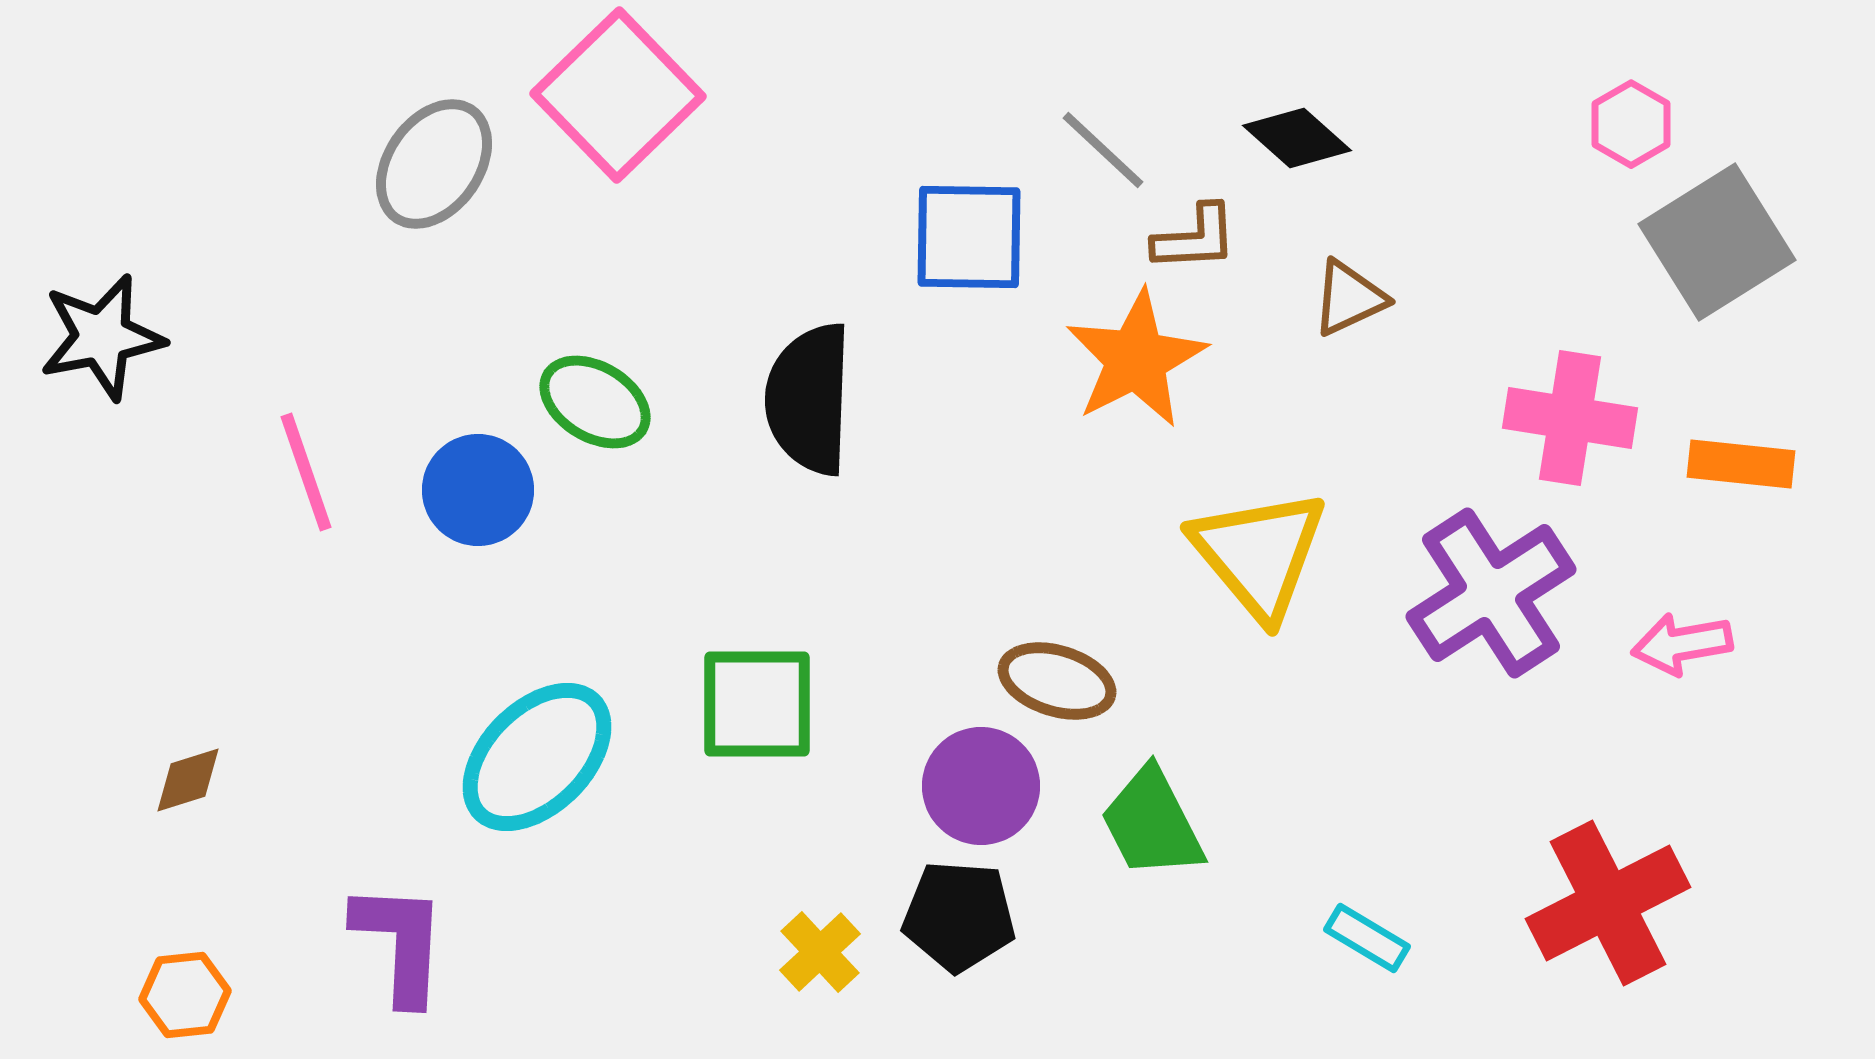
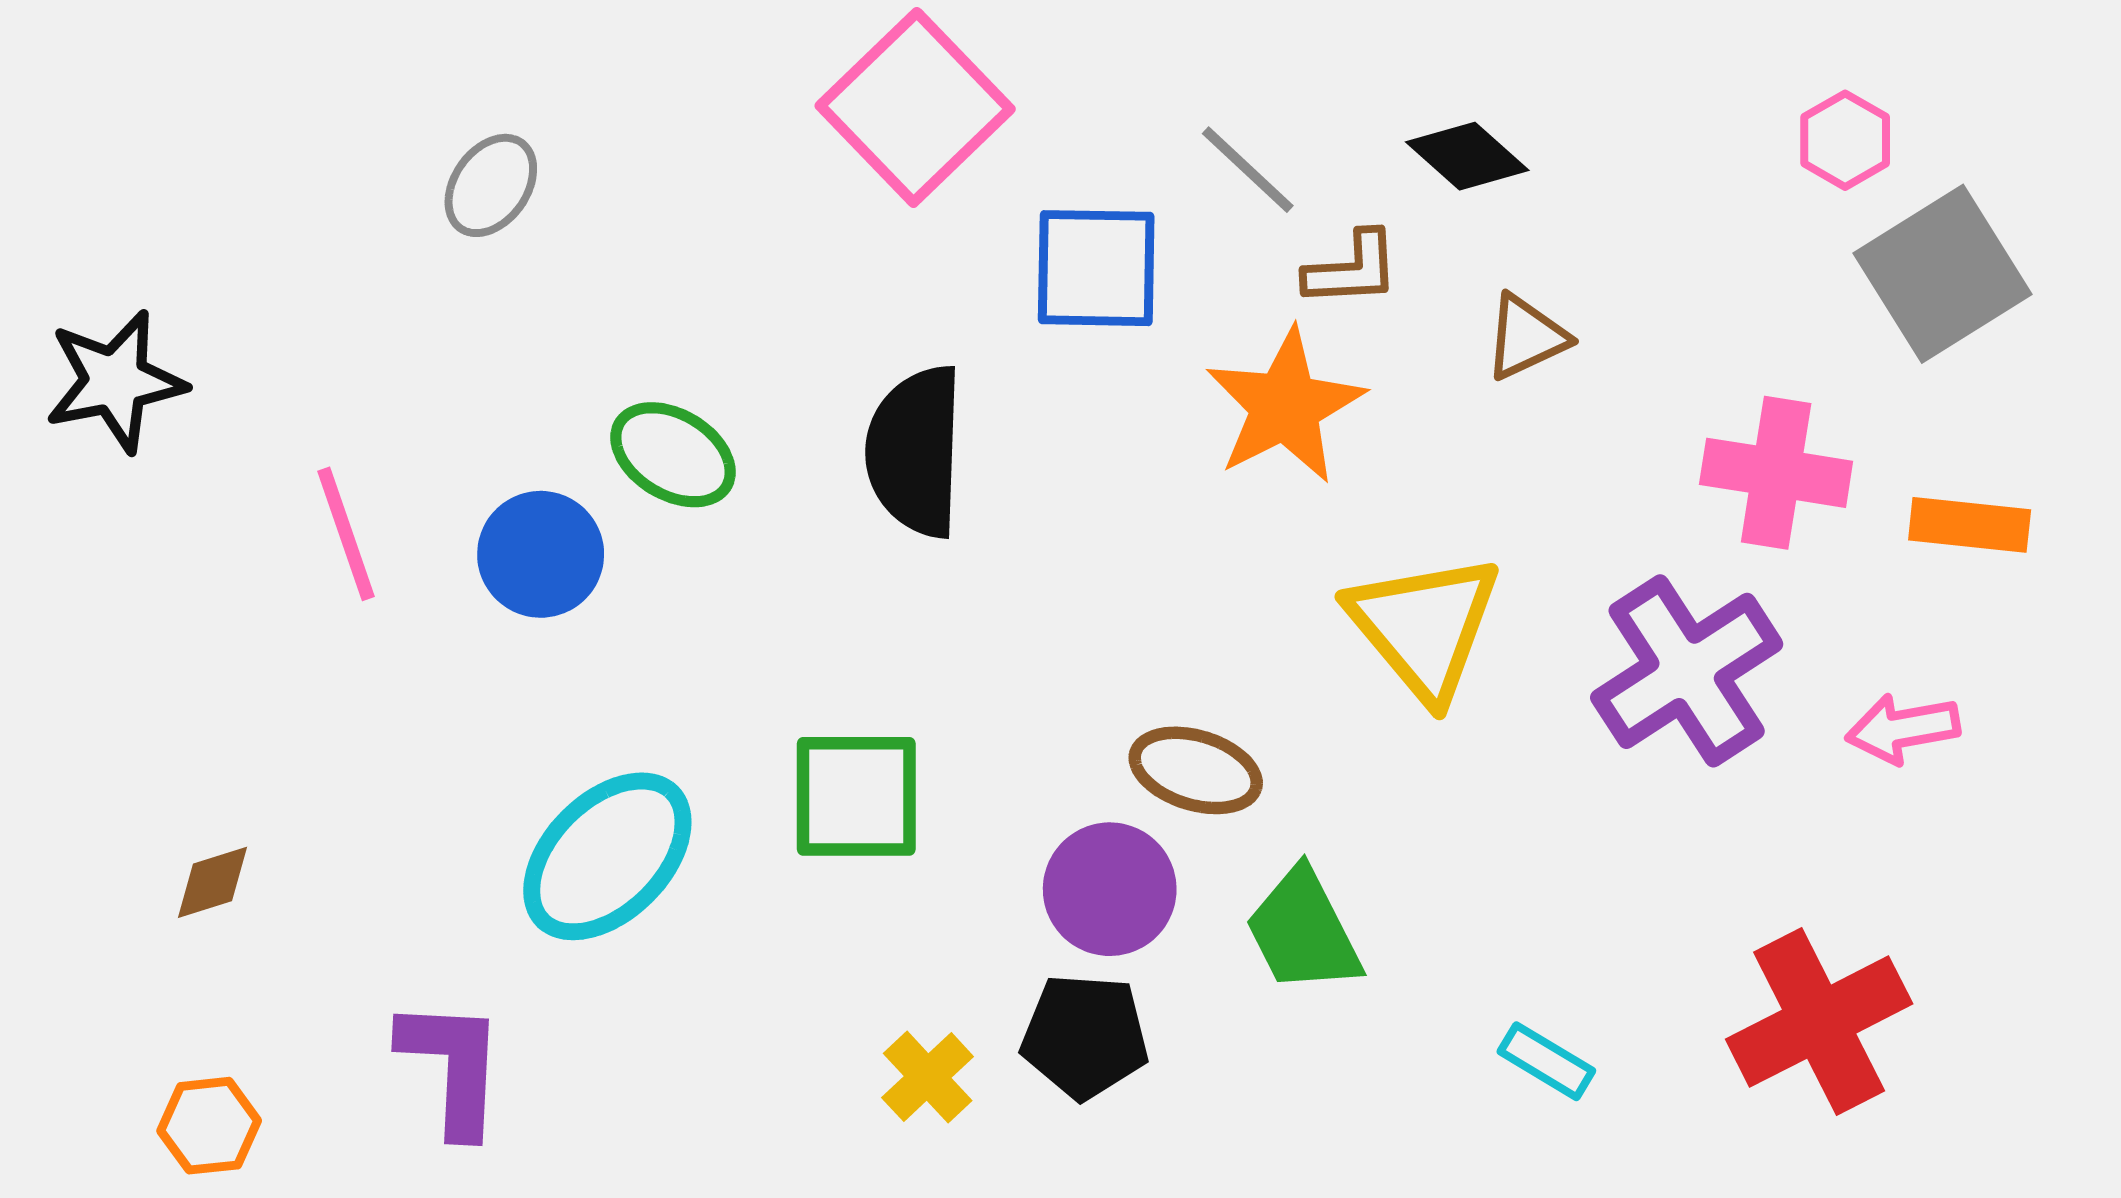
pink square: (618, 95) -> (915, 107), moved
gray ellipse: (434, 164) -> (491, 185), size x0.7

